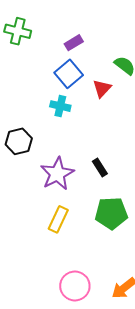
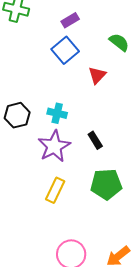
red triangle: (102, 88) -> (97, 75), moved
cyan cross: (60, 106) -> (57, 113), moved

